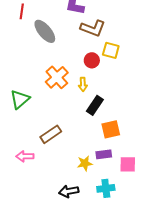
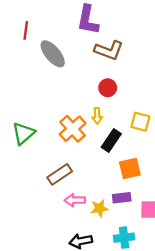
yellow square: (111, 50) -> (140, 122), moved
orange cross: (57, 77) -> (73, 129), moved
pink arrow: (25, 156) -> (75, 200), moved

